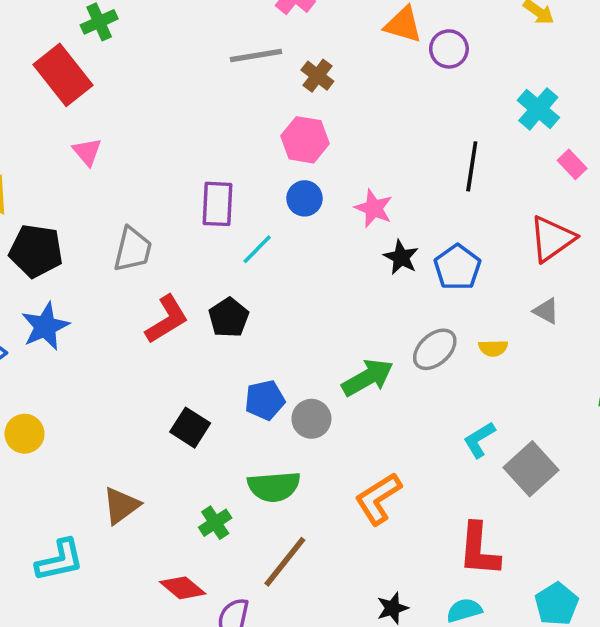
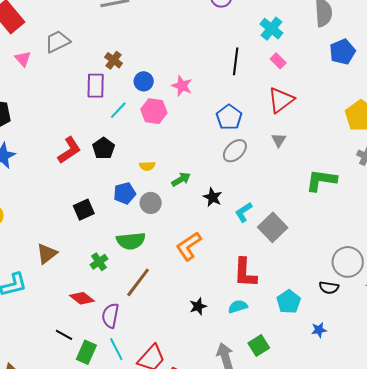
brown cross: (317, 76) -> (114, 60), moved
pink hexagon: (305, 140) -> (154, 111), moved
pink rectangle: (572, 164) -> (278, 61), moved
gray trapezoid: (133, 249) -> (57, 42), moved, turned -128
black star: (401, 257) -> (213, 197), moved
gray triangle: (546, 311) -> (279, 140), turned 35
yellow semicircle: (493, 348) -> (147, 166), moved
gray ellipse: (435, 349) -> (235, 151), moved
green arrow: (368, 378) -> (181, 179), size x0.7
black square: (190, 428) -> (84, 210), turned 35

